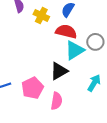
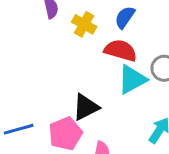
black triangle: (59, 71) -> (86, 107), moved

